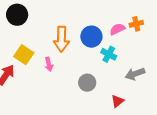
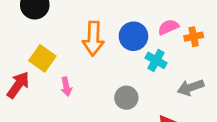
orange cross: (136, 24) -> (194, 37), moved
pink arrow: (49, 64) -> (66, 87), moved

